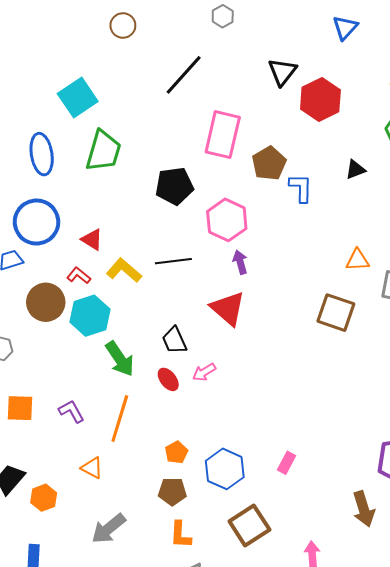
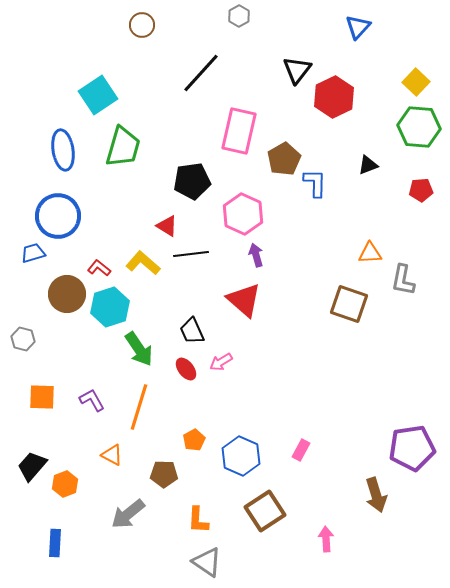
red triangle: (92, 239) -> (167, 226), moved
brown pentagon: (172, 492) -> (164, 474), moved

